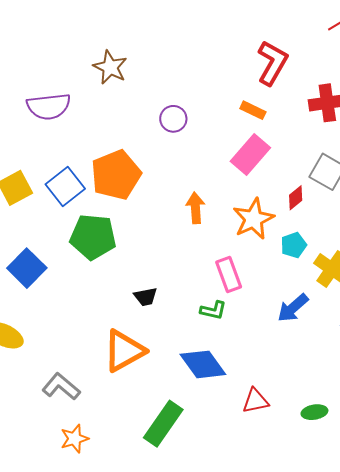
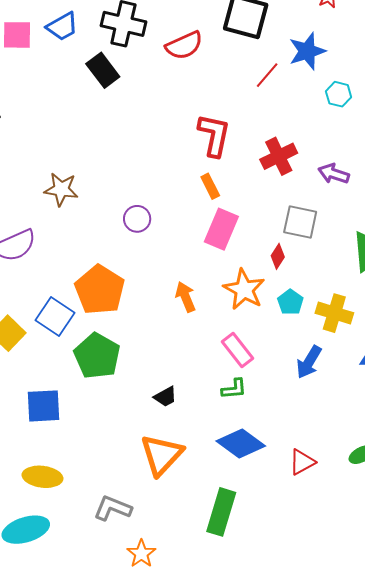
orange rectangle: (253, 110) -> (210, 186), turned 55
green pentagon: (93, 237) -> (97, 356), turned -30
blue square: (27, 268) -> (44, 406), turned -30

